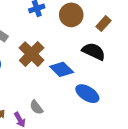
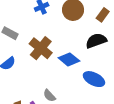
black semicircle: (94, 51) -> (96, 41), turned -40

